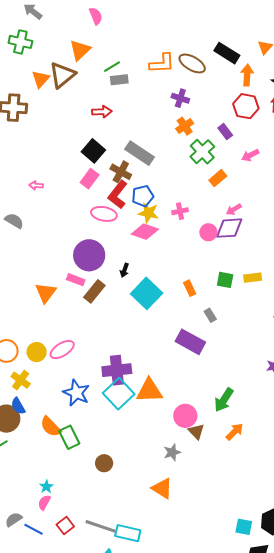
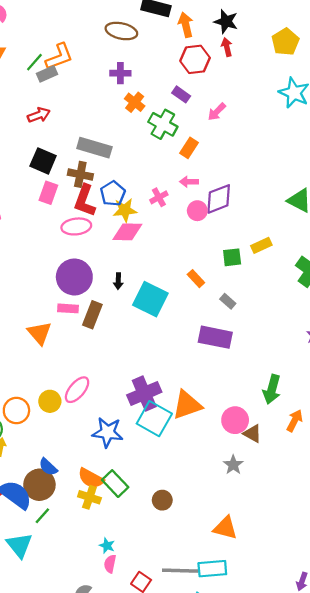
orange L-shape: (162, 63) -> (59, 57), moved
pink arrow: (234, 209) -> (189, 182), moved, turned 49
yellow cross: (21, 380) -> (89, 497), moved
orange triangle: (162, 488) -> (225, 528), moved

